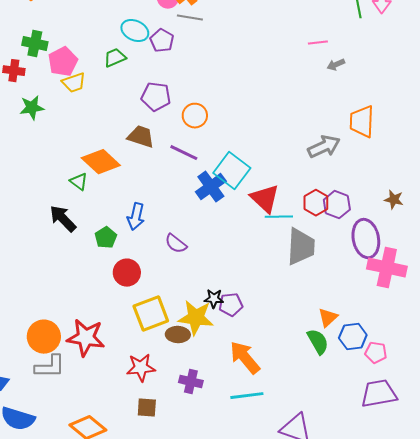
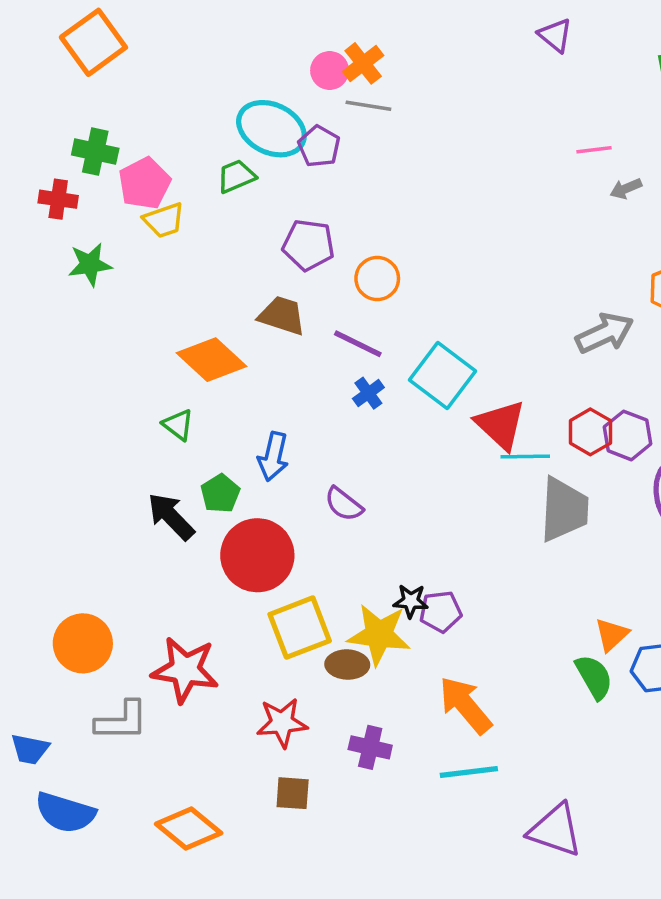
cyan ellipse: (135, 31) -> (271, 129), size x1.4
green triangle: (79, 182) -> (178, 425), moved
blue cross: (211, 187) -> (368, 393), moved, size x0.6
black arrow: (63, 219) -> (171, 516), moved
red circle: (127, 273) -> (257, 555), size x1.5
orange circle: (44, 337) -> (83, 643), moved

